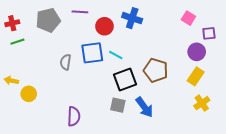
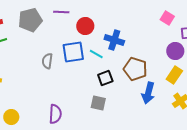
blue cross: (132, 18) -> (114, 40), moved
black square: (125, 80) -> (105, 78), size x0.7
yellow circle: (29, 94) -> (11, 117), moved
blue arrow: (144, 107) -> (148, 93), moved, turned 50

